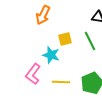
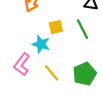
yellow line: (61, 82) -> (52, 73), turned 48

